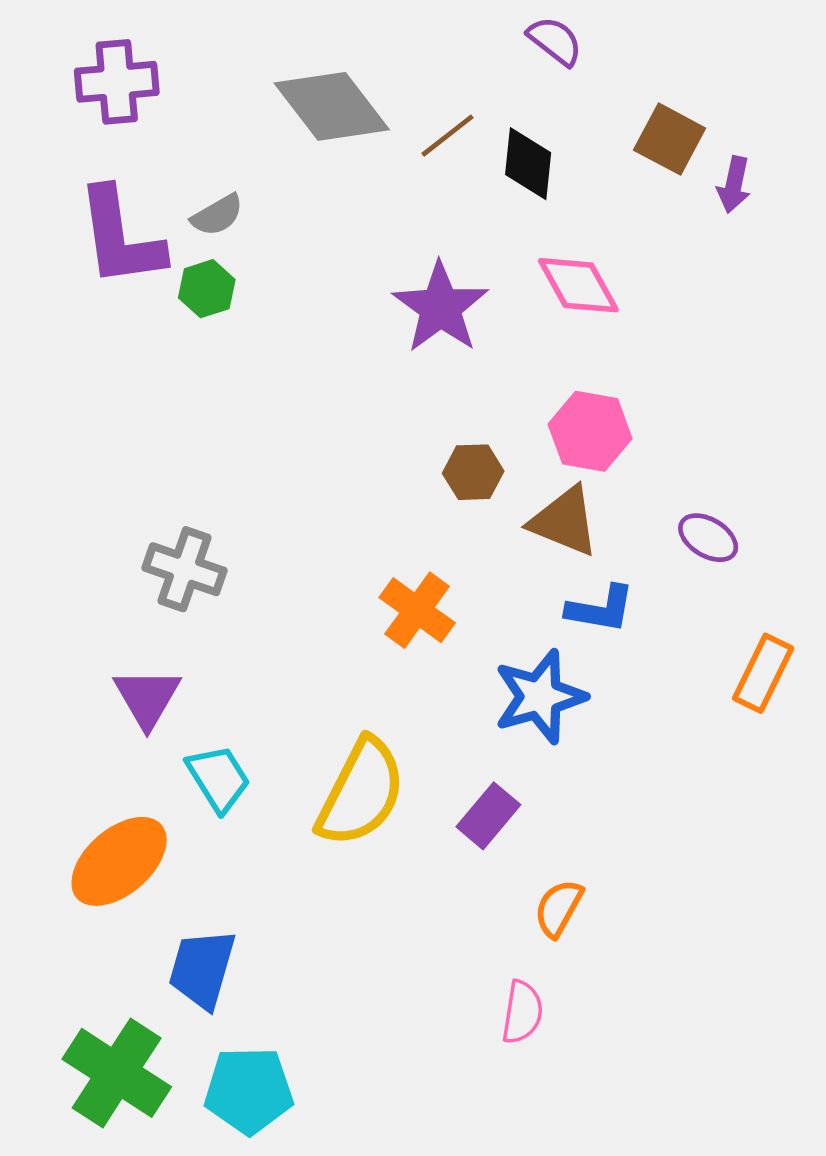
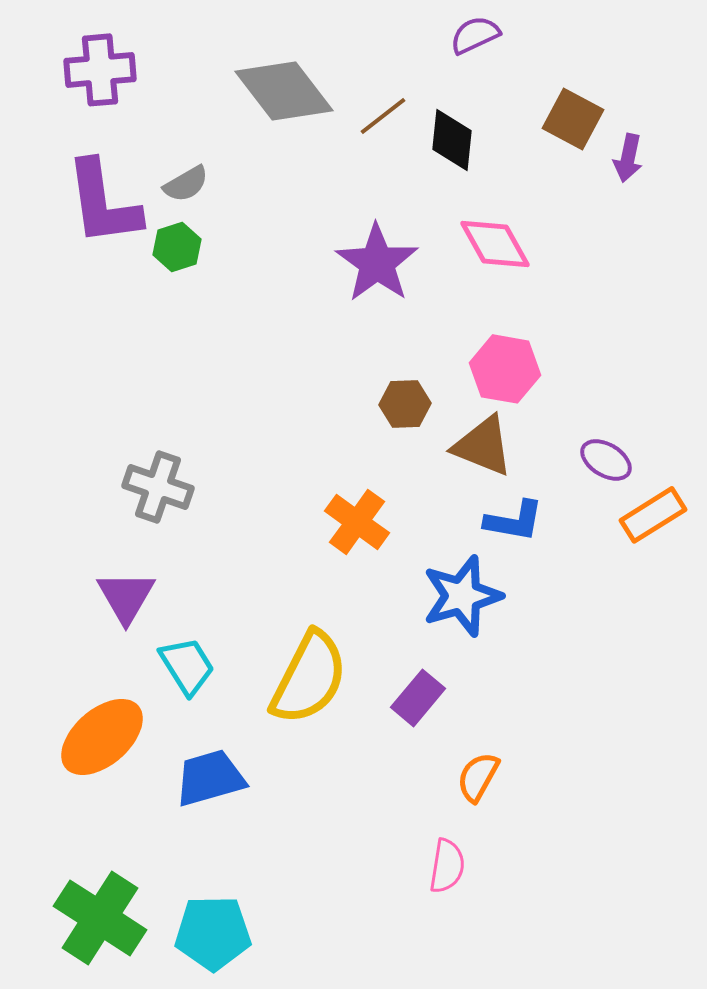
purple semicircle: (555, 41) -> (475, 35), turned -63
orange rectangle: (763, 673) -> (653, 515), moved, turned 32
blue trapezoid: (202, 969) -> (210, 778), moved, turned 58

